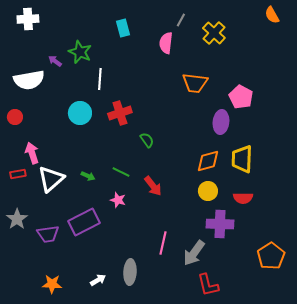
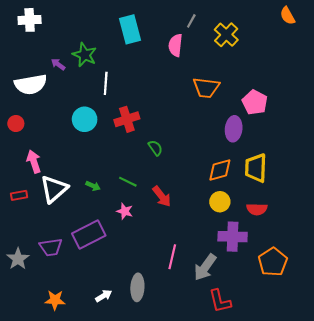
cyan rectangle: (123, 28) -> (130, 29), size x1.5
red rectangle: (18, 174) -> (19, 195), moved
gray star: (17, 219) -> (18, 259), moved
orange pentagon: (271, 256) -> (273, 262), moved

